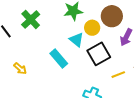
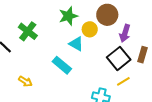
black square: (99, 54) -> (119, 58), moved
yellow line: (118, 75) -> (123, 81), moved

